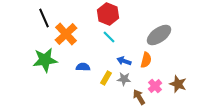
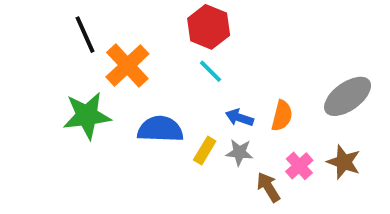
gray ellipse: (159, 35) -> (348, 96), moved
blue semicircle: (83, 67) -> (160, 129), size x1.6

